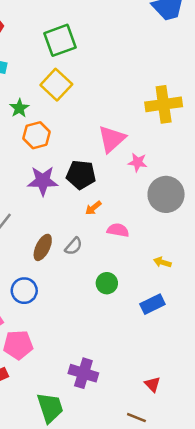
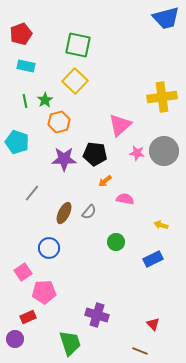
green square: (60, 40) -> (78, 45), turned 32
pink star: (138, 162) -> (137, 153), moved
gray circle: (166, 194) -> (164, 151), moved

